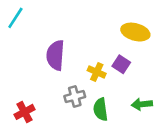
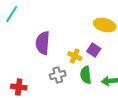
green semicircle: (101, 109) -> (86, 75), moved
red cross: (24, 112) -> (19, 87), turned 35

